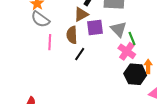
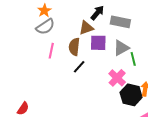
gray semicircle: (40, 19) -> (45, 27), turned -78
gray triangle: (119, 29) -> (121, 48), turned 36
pink cross: (127, 51) -> (117, 78), moved

